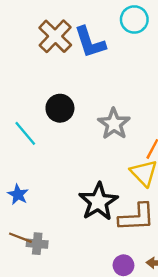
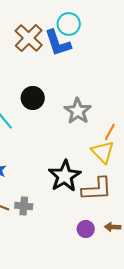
cyan circle: (134, 19) -> (69, 24), moved
gray cross: (37, 244) -> (24, 206), moved

